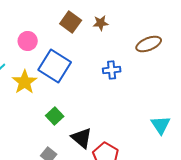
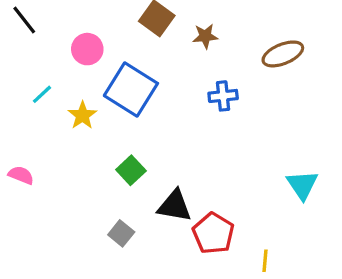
brown star: (101, 23) -> (205, 36), moved
yellow star: (25, 82) -> (82, 115), size x0.7
black triangle: (82, 138) -> (175, 206), turned -30

